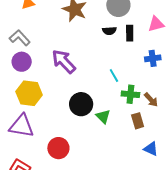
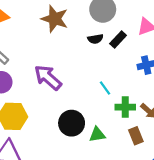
black rectangle: (130, 33) -> (118, 39), turned 49
green triangle: (103, 116) -> (97, 135), turned -49

